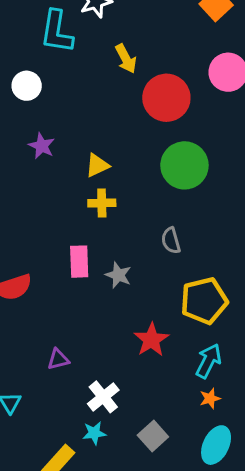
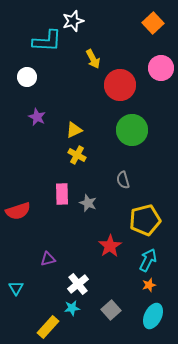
cyan L-shape: (57, 32) -> (47, 41), turned -96
yellow cross: (102, 203) -> (77, 155), turned 30

